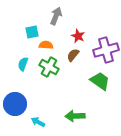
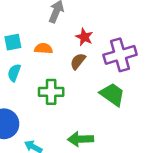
cyan square: (32, 32) -> (13, 42), moved
green cross: (49, 67) -> (51, 92), moved, turned -30

